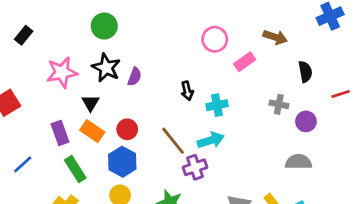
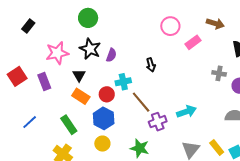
cyan cross: (217, 105) -> (123, 82), moved
purple rectangle: (60, 133) -> (44, 82), moved
cyan arrow: (211, 140) -> (186, 112), moved

